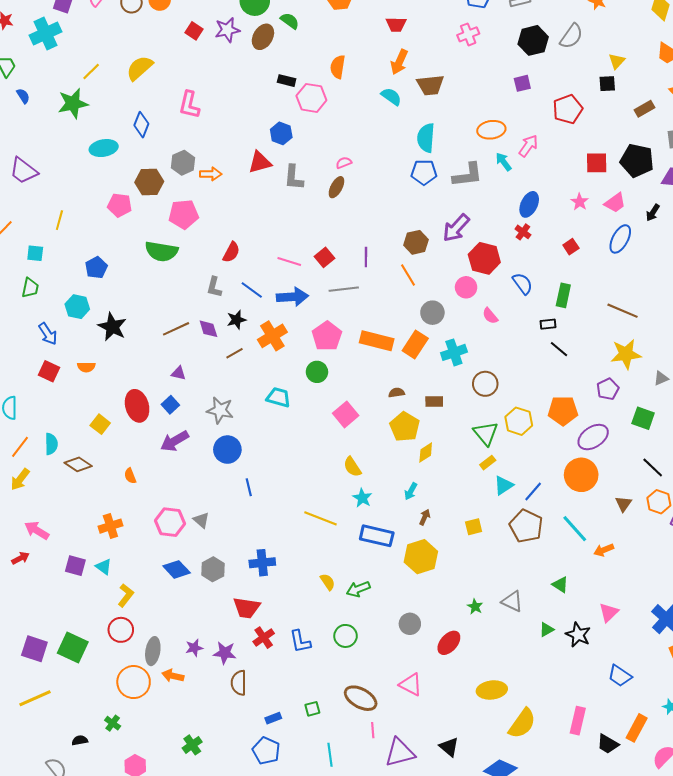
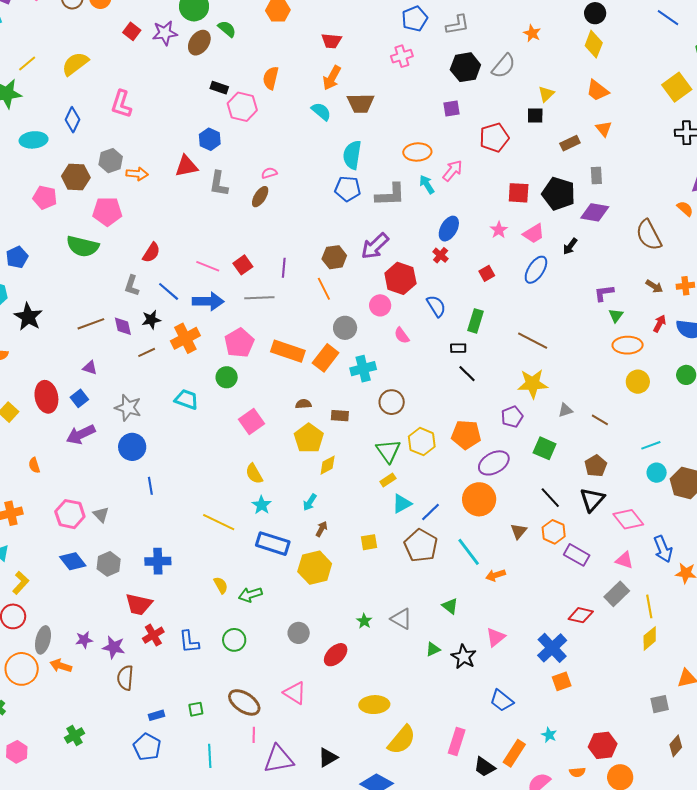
black triangle: (449, 747) -> (328, 757), turned 45

